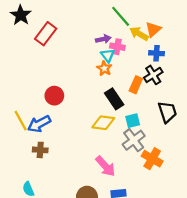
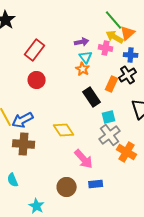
green line: (121, 16) -> (114, 20), moved
red rectangle: (46, 34) -> (35, 50), moved
pink cross: (117, 47) -> (106, 48), moved
red circle: (54, 96) -> (37, 80), moved
yellow diamond: (103, 123) -> (64, 130), moved, turned 50
brown cross: (40, 150) -> (24, 144), size x1.5

